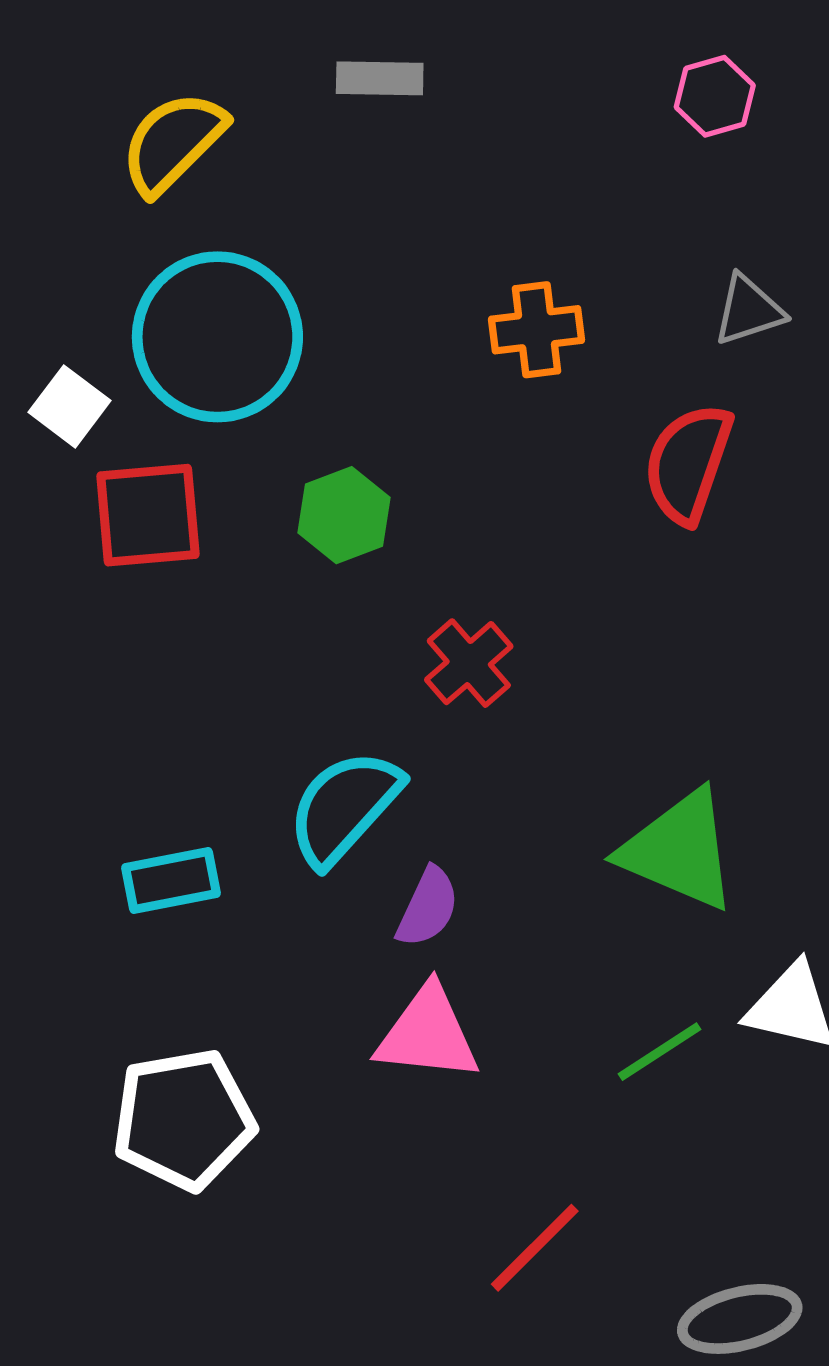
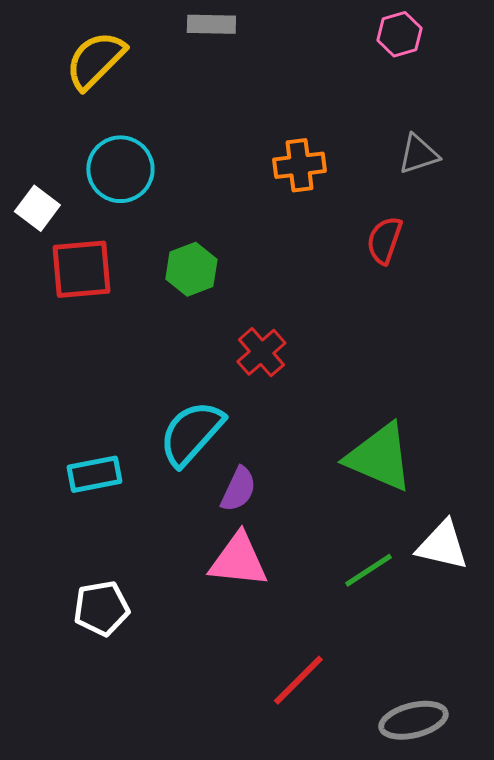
cyan circle: (217, 337) -> (120, 169), size x0.7
red semicircle: (688, 463) -> (384, 240), size x0.7
white pentagon: (184, 1119) -> (101, 608), size x0.7

